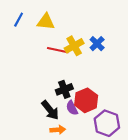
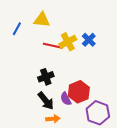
blue line: (19, 20) -> (17, 29), moved
black cross: (64, 89) -> (46, 77), moved

